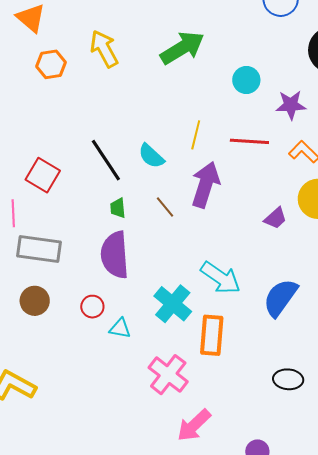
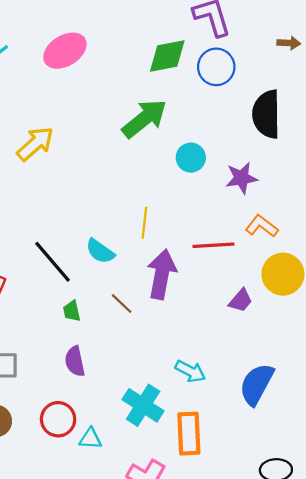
green arrow: (182, 48) -> (144, 119), moved
yellow arrow: (104, 49) -> (35, 144), turned 84
red line: (249, 141) -> (213, 245), moved
purple semicircle: (115, 255) -> (75, 361), size x0.6
cyan arrow: (221, 278) -> (190, 371), size x0.7
red circle: (92, 307) -> (58, 419), size x1.4

